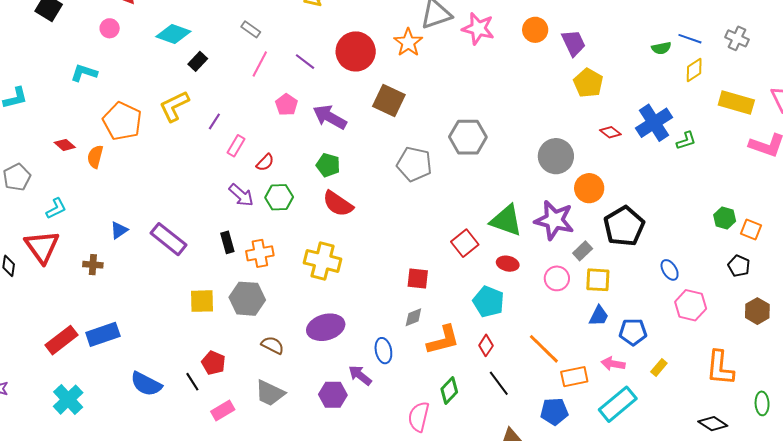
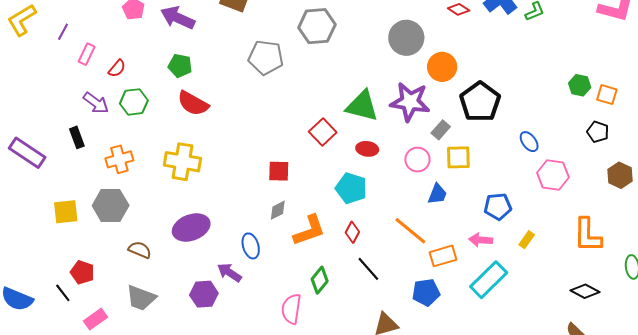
black rectangle: (227, 242) -> (77, 137), moved
blue trapezoid: (599, 316) -> (437, 194), moved

